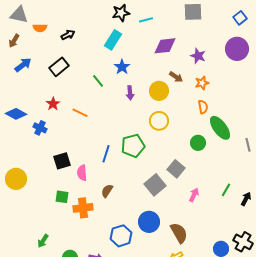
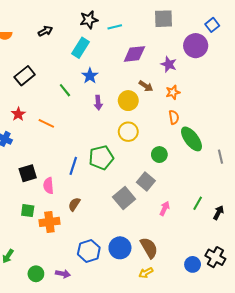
black arrow: (68, 35) -> (45, 31), moved
purple circle: (237, 49) -> (196, 46), moved
green circle: (198, 143) -> (159, 155), moved
blue circle: (149, 222) -> (120, 248), moved

